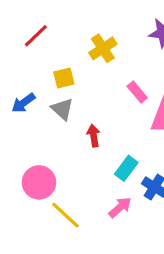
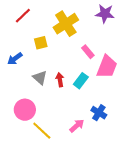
yellow cross: (103, 48) -> (66, 24), size x1.4
gray triangle: (62, 109) -> (40, 78), moved
cyan rectangle: (126, 168) -> (81, 81), moved

